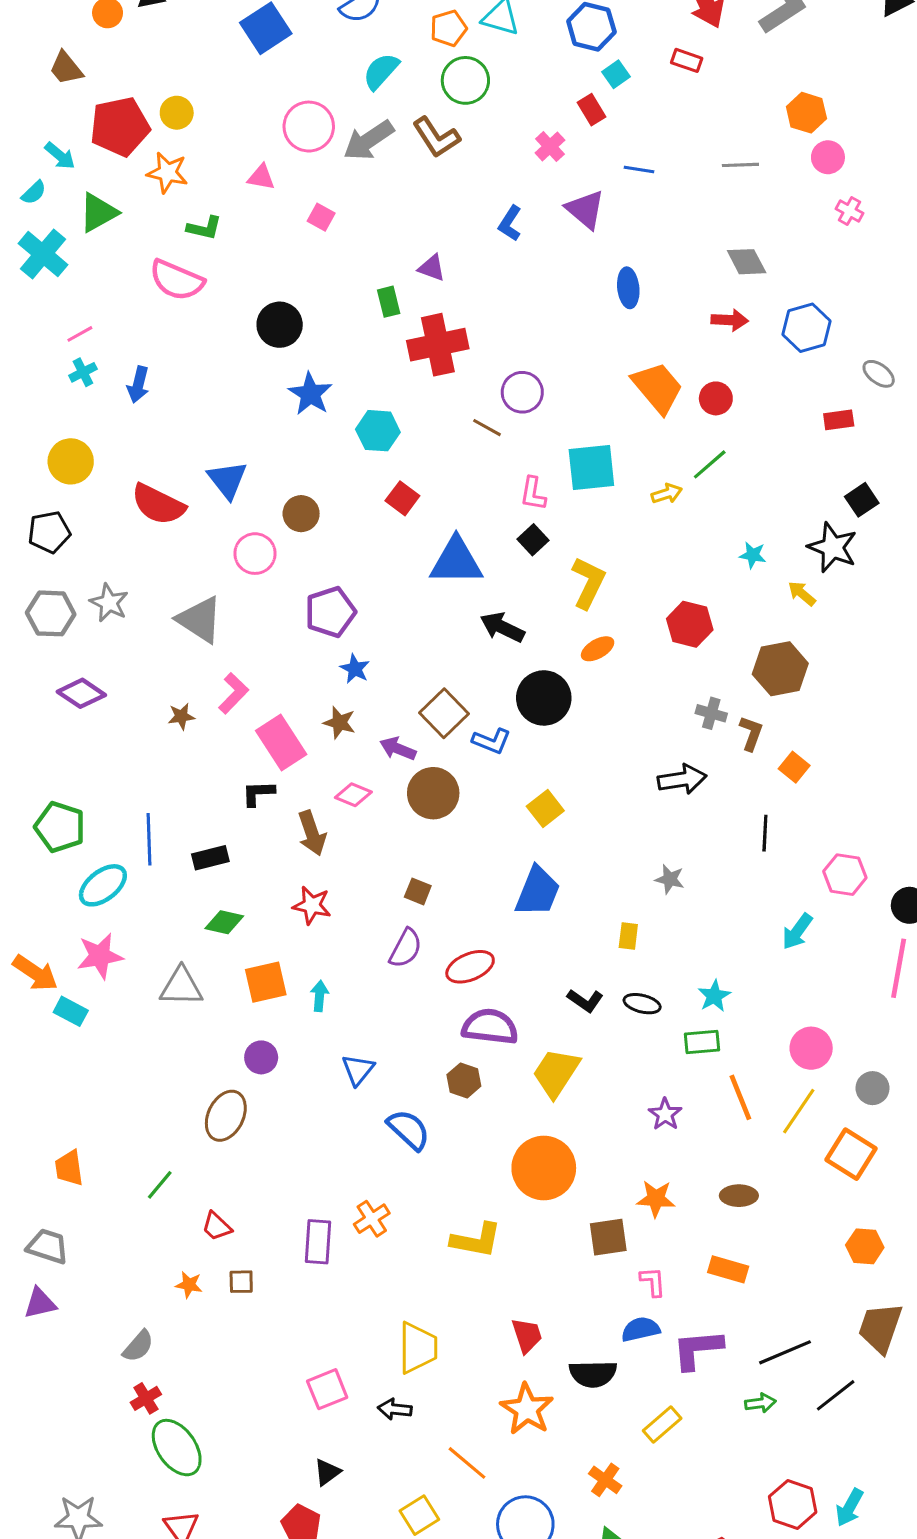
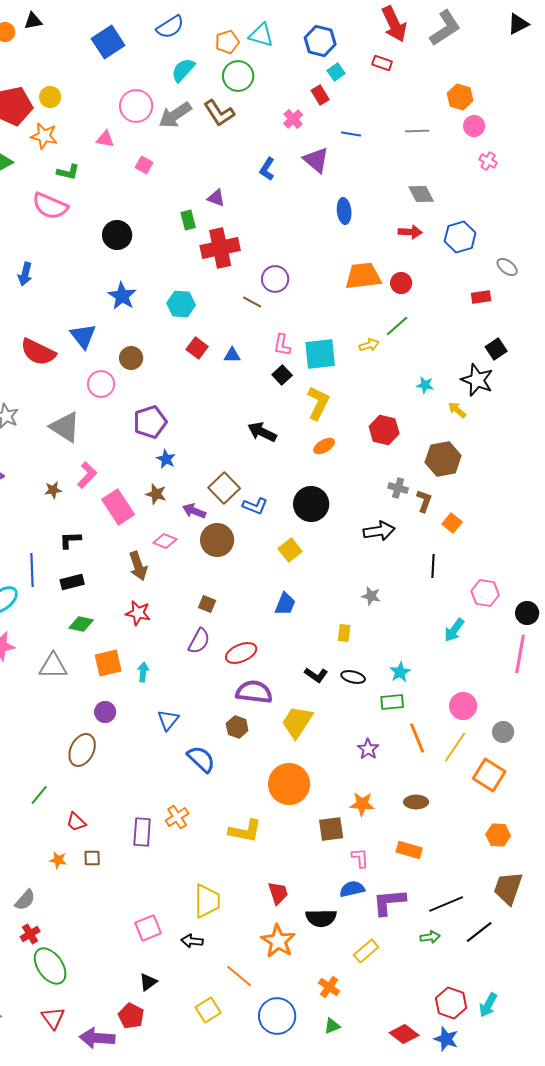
orange trapezoid: (657, 388) -> (363, 276), turned -57
blue star: (310, 394) -> (122, 296), moved
cyan square: (591, 468) -> (320, 354), moved
blue triangle: (456, 561) -> (232, 355), moved, size x0.5
black circle: (544, 698) -> (311, 504), moved
black L-shape: (258, 793) -> (70, 540), moved
blue trapezoid: (538, 891) -> (285, 604), size x0.7

